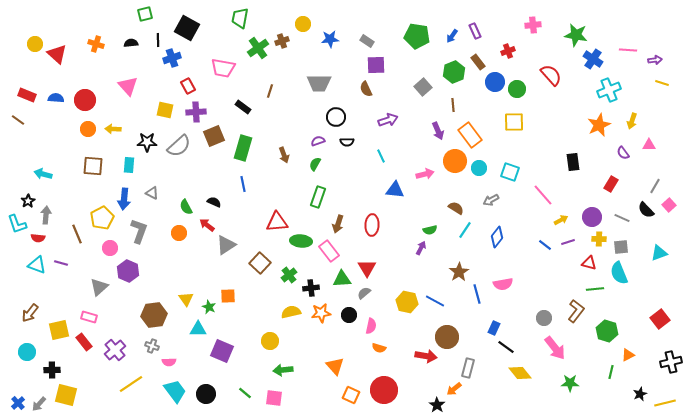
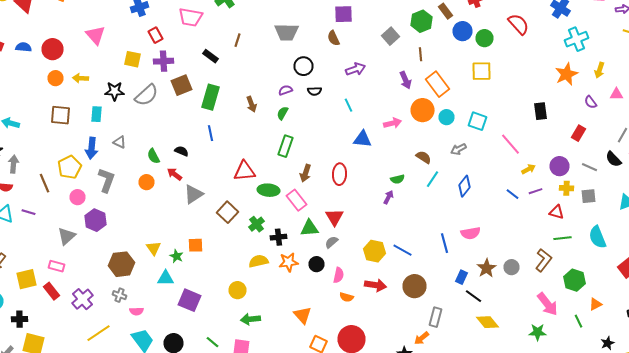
brown star: (459, 272) -> (486, 268), moved
cyan semicircle: (619, 273) -> (598, 237), moved
pink arrow: (555, 348) -> (548, 304), moved
red arrow: (426, 356) -> (376, 285), moved
green line: (611, 372) -> (578, 321), turned -40

